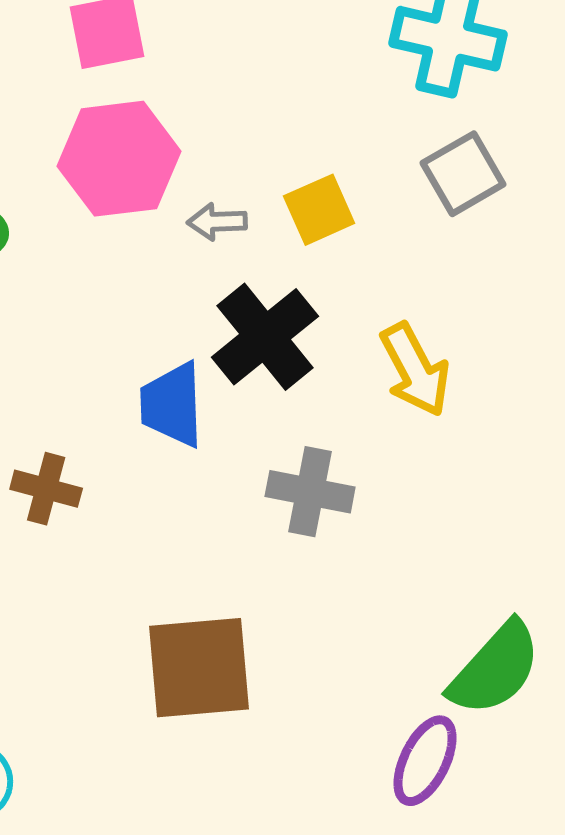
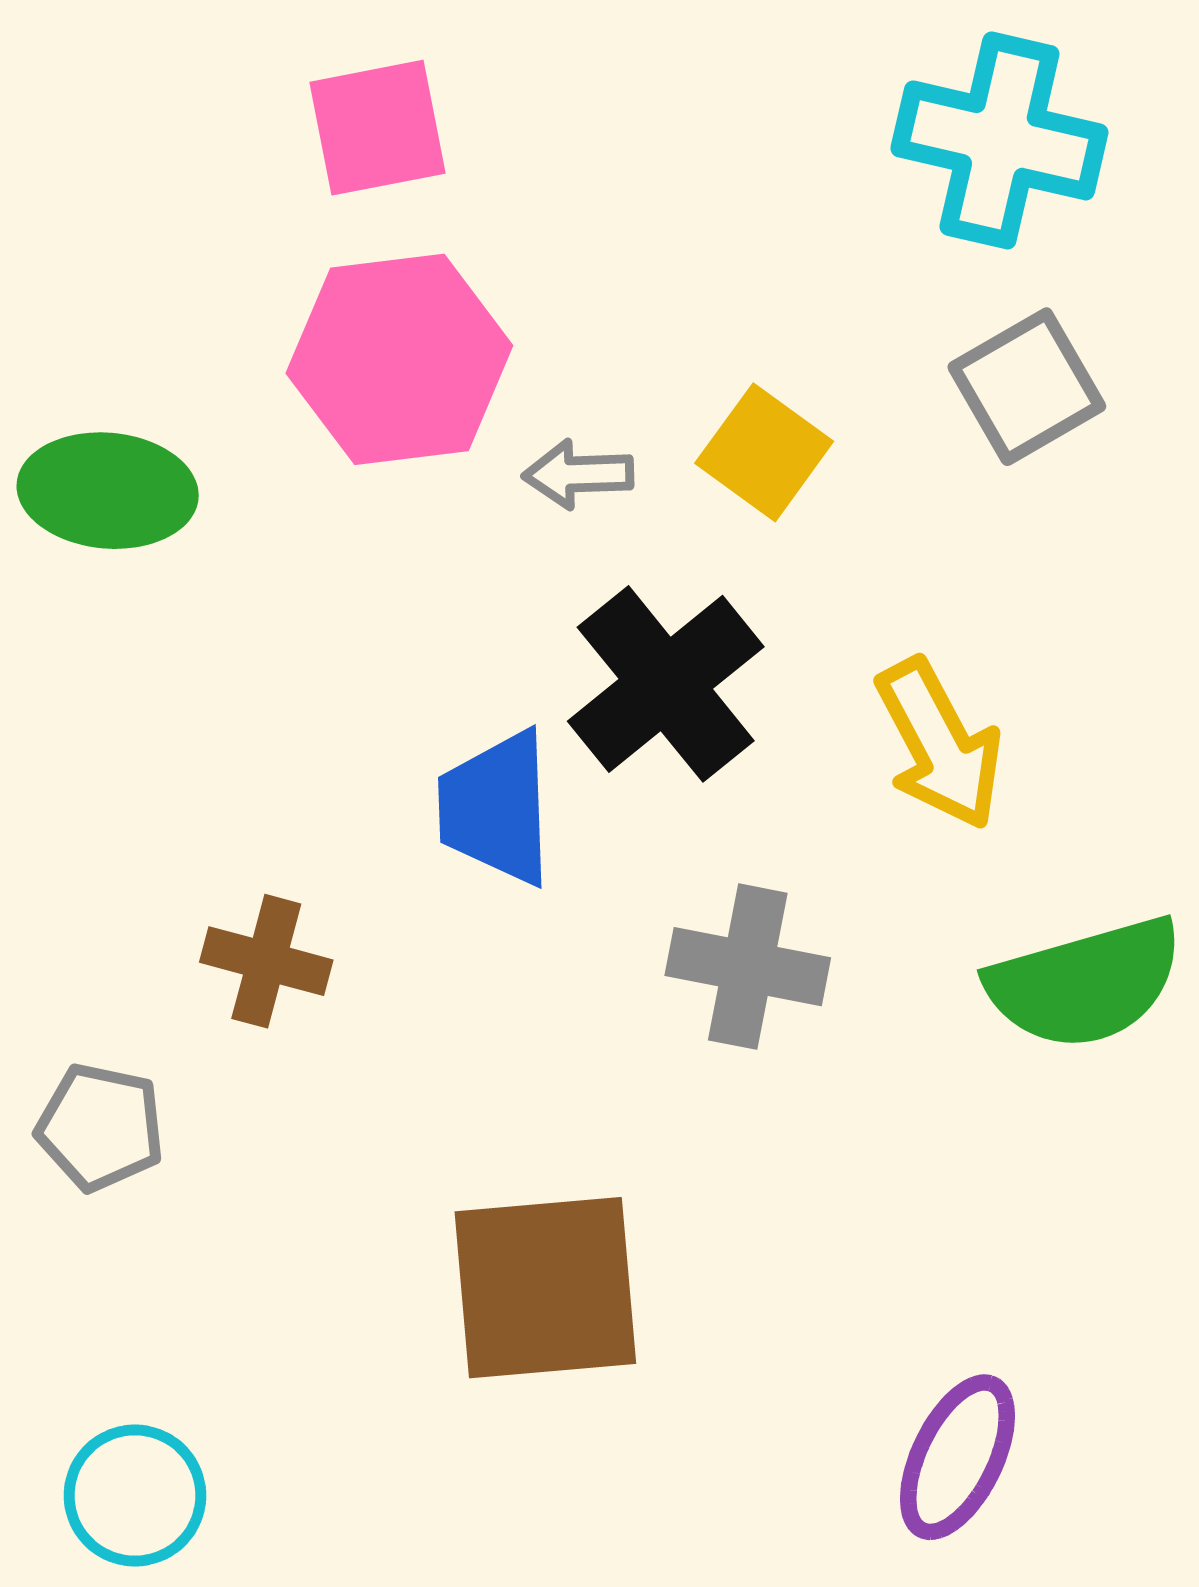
yellow square: (319, 210) -> (764, 452), turned -30
green semicircle: (495, 669) -> (1085, 983), moved, turned 32

